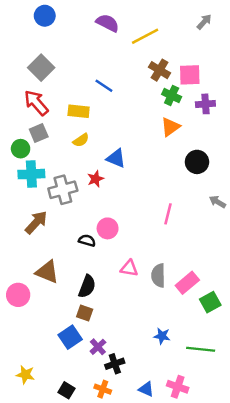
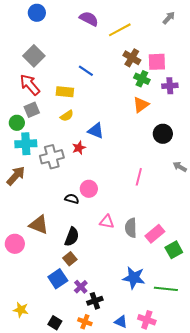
brown arrow: (36, 222) -> (16, 176), moved
brown square: (85, 313) -> (70, 259), turned 32
blue star: (162, 336) -> (134, 278), size x1.6

